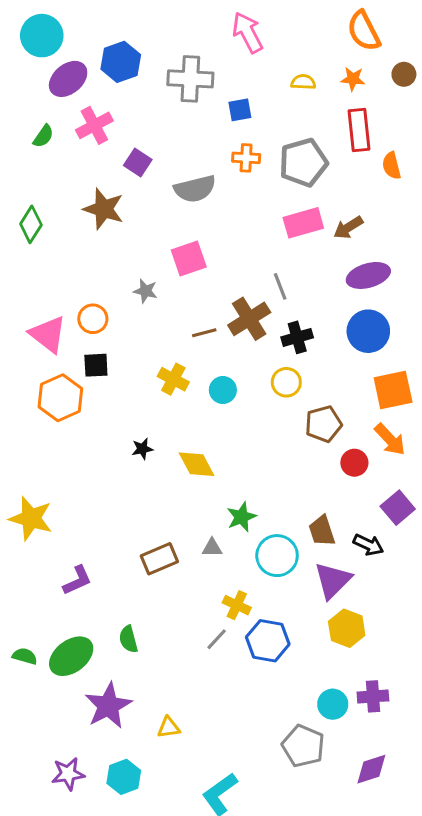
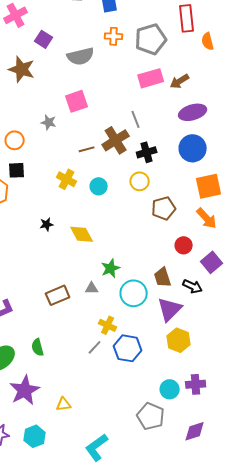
red circle: (354, 463) -> (184, 245), moved

